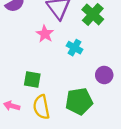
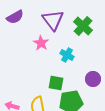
green square: (32, 80) -> (56, 83), moved

